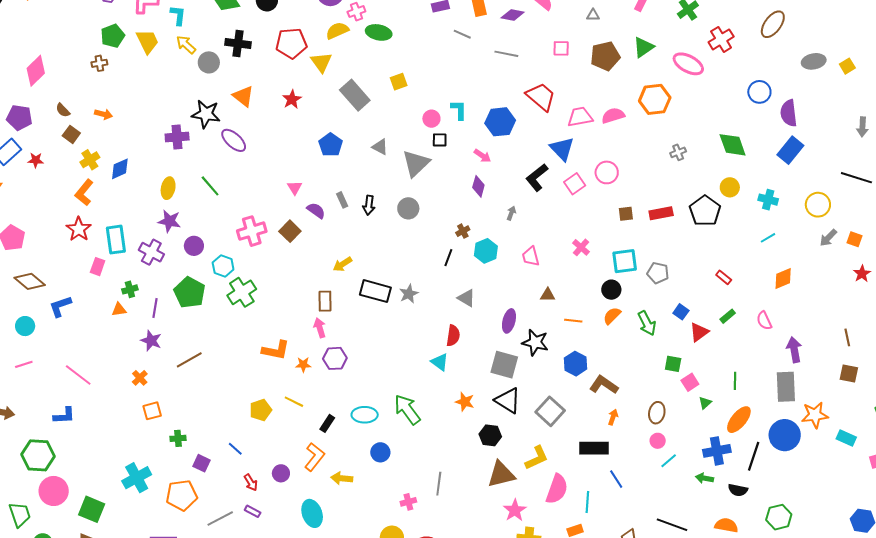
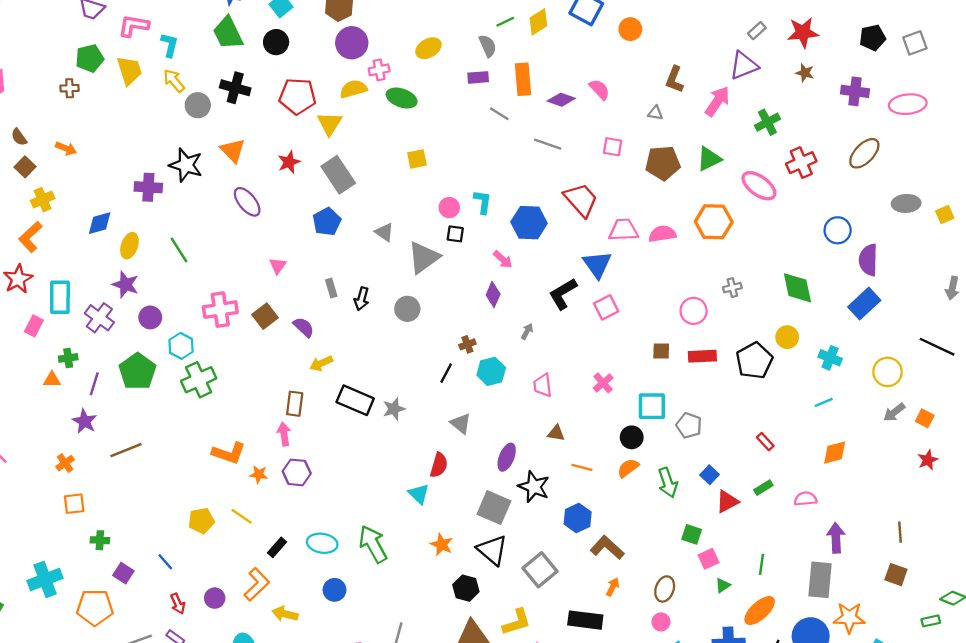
gray rectangle: (355, 95) -> (338, 175), moved
purple ellipse: (234, 140) -> (247, 202), moved
blue diamond: (120, 169) -> (100, 223), moved
pink circle: (607, 172) -> (694, 311), moved
purple semicircle: (316, 211) -> (304, 327), moved
pink semicircle: (764, 321) -> (806, 499), turned 102

